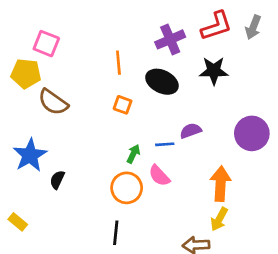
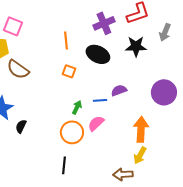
gray arrow: (253, 27) -> (165, 32), moved
pink semicircle: (159, 176) -> (96, 123), turned 90

